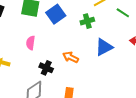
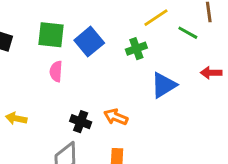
pink semicircle: (31, 43) -> (56, 71), moved
orange arrow: (71, 57) -> (116, 117), moved

